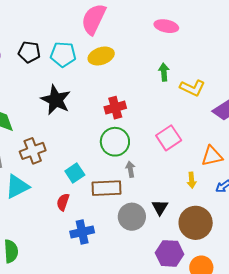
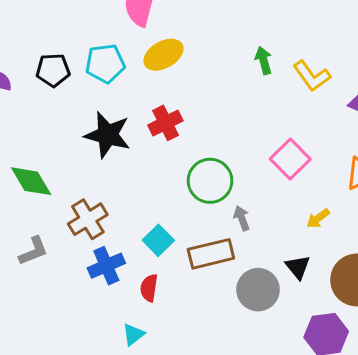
yellow L-shape: (192, 88) -> (312, 76), turned 40
red cross: (115, 108) -> (165, 123), moved
yellow arrow: (192, 180) -> (318, 218), moved, turned 70
cyan triangle: (17, 187) -> (133, 335), moved, size x0.6
blue cross: (82, 232) -> (106, 266), moved

